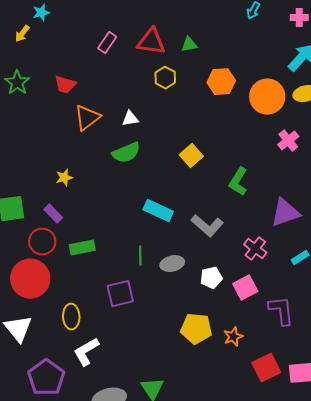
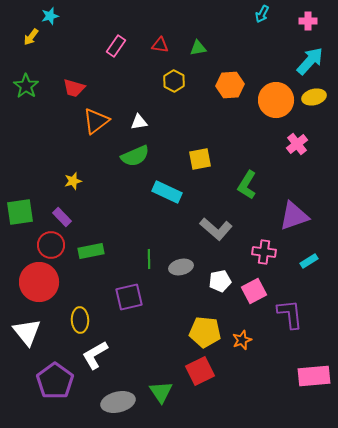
red triangle: (151, 42) -> (160, 45), size x0.6
yellow square: (191, 156) -> (200, 159), turned 30
cyan rectangle: (158, 211) -> (167, 192), moved
pink cross: (255, 249) -> (264, 252), turned -30
red square: (266, 368) -> (200, 371), moved

